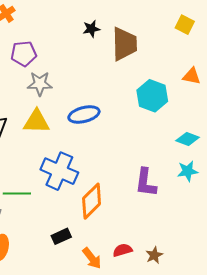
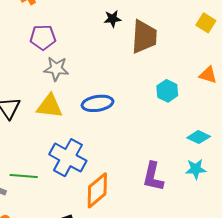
cyan hexagon: (152, 96) -> (167, 91), size x0.7

